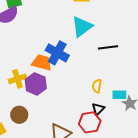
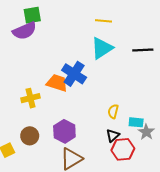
black line: (108, 47) -> (143, 50), moved
purple hexagon: (36, 84) -> (64, 131), moved
red hexagon: (90, 122) -> (123, 149), moved

